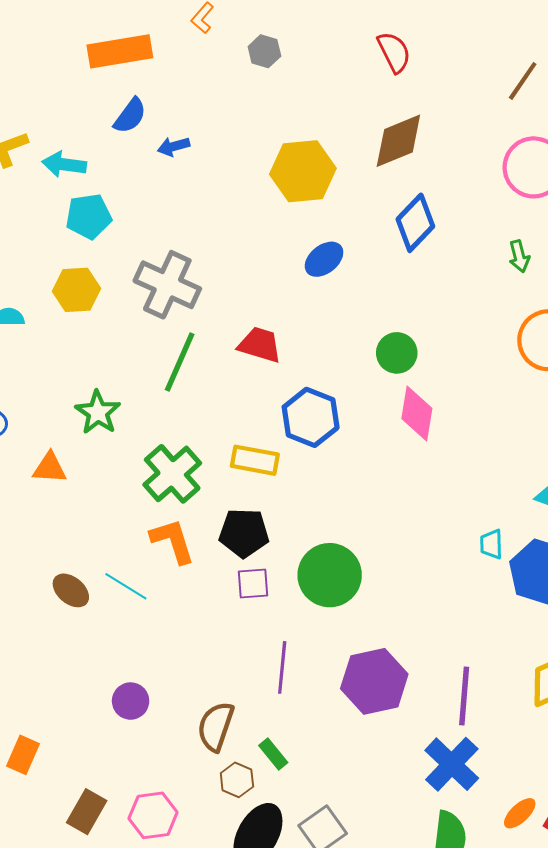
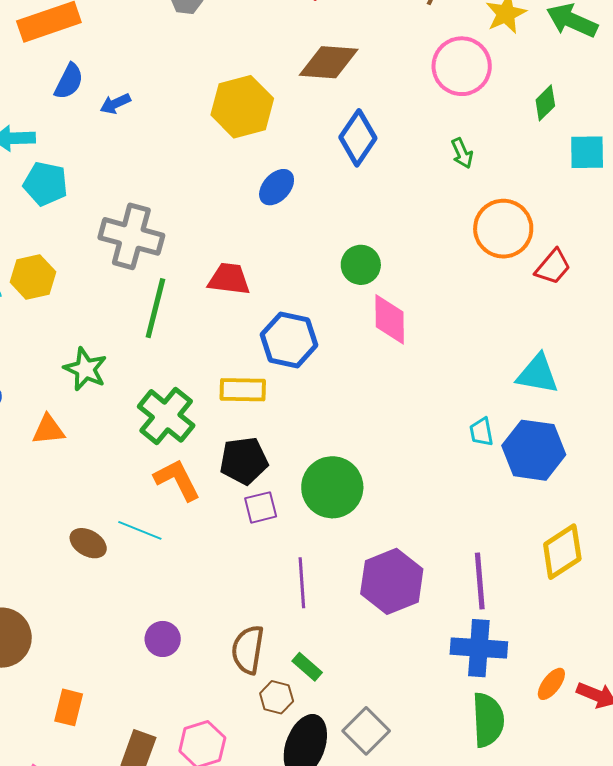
brown diamond: (398, 141) -> (329, 62), turned 36
cyan pentagon: (89, 216) -> (45, 184), turned 30
yellow hexagon: (77, 290) -> (33, 277), moved
blue cross: (452, 764) -> (479, 648), turned -30

